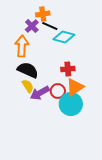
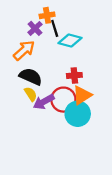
black line: (50, 26) -> (55, 28), turned 49
orange arrow: (22, 46) -> (24, 50), turned 45
red circle: (58, 91) -> (63, 100), size x1.5

